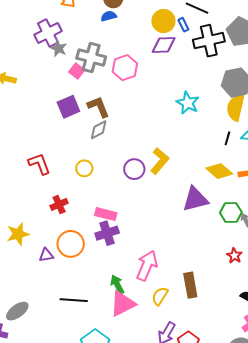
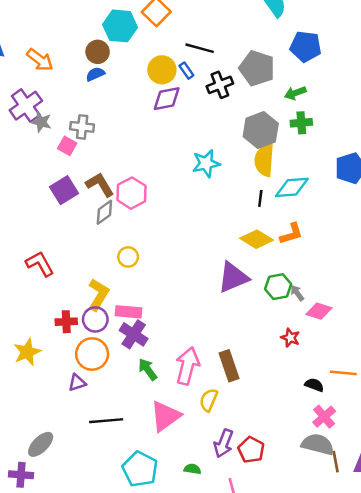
black cross: (209, 41) -> (220, 85), size x0.7
gray cross: (91, 57) -> (82, 127), size x0.7
pink hexagon: (125, 68) -> (131, 193), moved
cyan star: (188, 103) -> (206, 163), turned -30
yellow L-shape: (160, 161) -> (98, 295), moved
yellow circle: (84, 168) -> (128, 257), moved
purple circle: (134, 169) -> (95, 319), moved
red cross: (59, 204) -> (66, 322), moved, turned 30
purple cross: (107, 233) -> (134, 334), turned -30
purple triangle: (46, 255) -> (77, 383), moved
green arrow: (117, 285) -> (148, 369), moved
brown rectangle: (190, 285) -> (229, 366), moved

